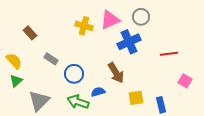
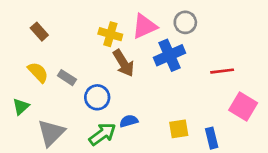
brown rectangle: (30, 33) -> (39, 32), moved
yellow semicircle: (14, 61) -> (38, 72), moved
brown arrow: (116, 73) -> (123, 63), moved
pink square: (185, 81) -> (243, 107), size x1.5
green arrow: (78, 102) -> (102, 134), turned 125

